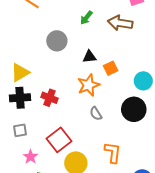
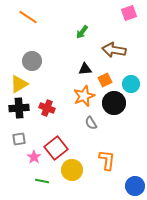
brown arrow: (120, 23) -> (114, 50), moved
gray circle: (57, 41) -> (32, 61), moved
cyan circle: (143, 81) -> (131, 84), moved
black circle: (134, 109) -> (114, 103), moved
pink star: (31, 157) -> (34, 157), moved

